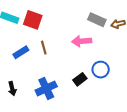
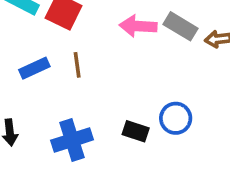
pink arrow: (82, 41) -> (138, 26), moved
black rectangle: (80, 79) -> (136, 131), turned 48

